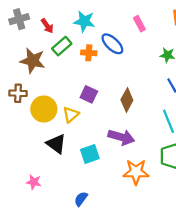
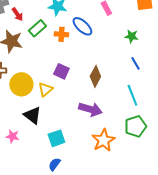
red arrow: (47, 26) -> (17, 14), moved
cyan square: (90, 154) -> (56, 138), moved
orange star: (136, 172) -> (103, 140), turned -30
pink star: (34, 182) -> (12, 136), moved

